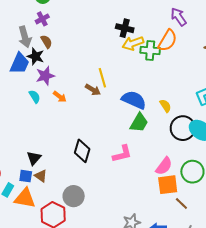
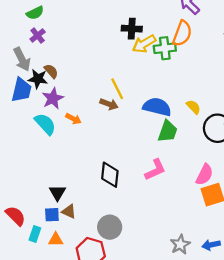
brown semicircle: (46, 42) -> (51, 71), moved
cyan semicircle: (35, 97) -> (45, 124), size x1.5
orange triangle: (25, 198) -> (56, 240), size x0.6

